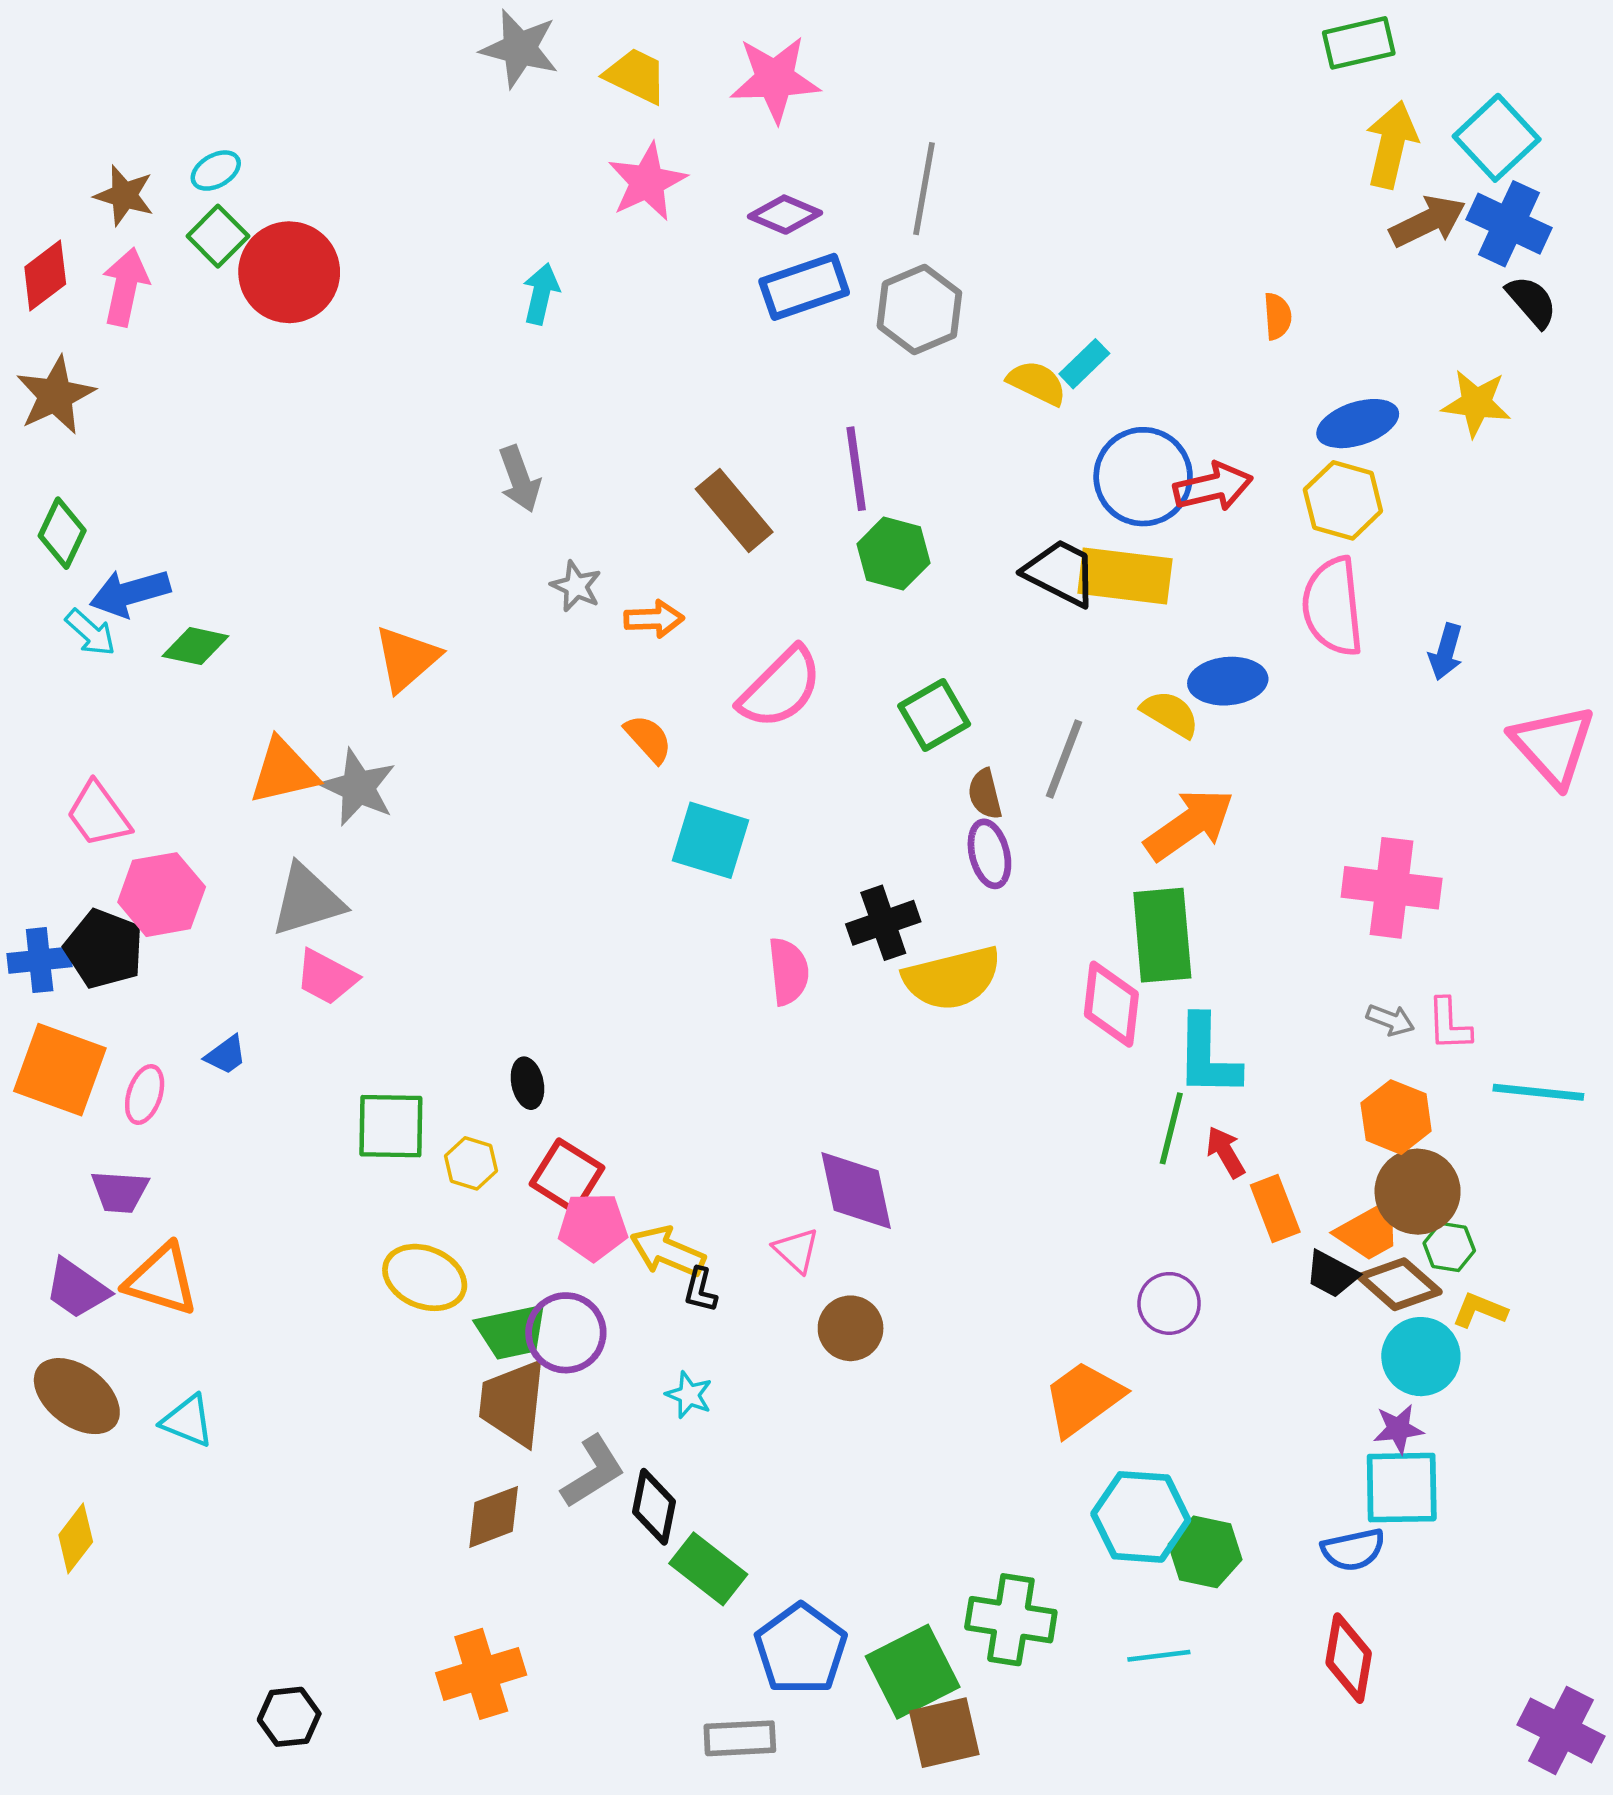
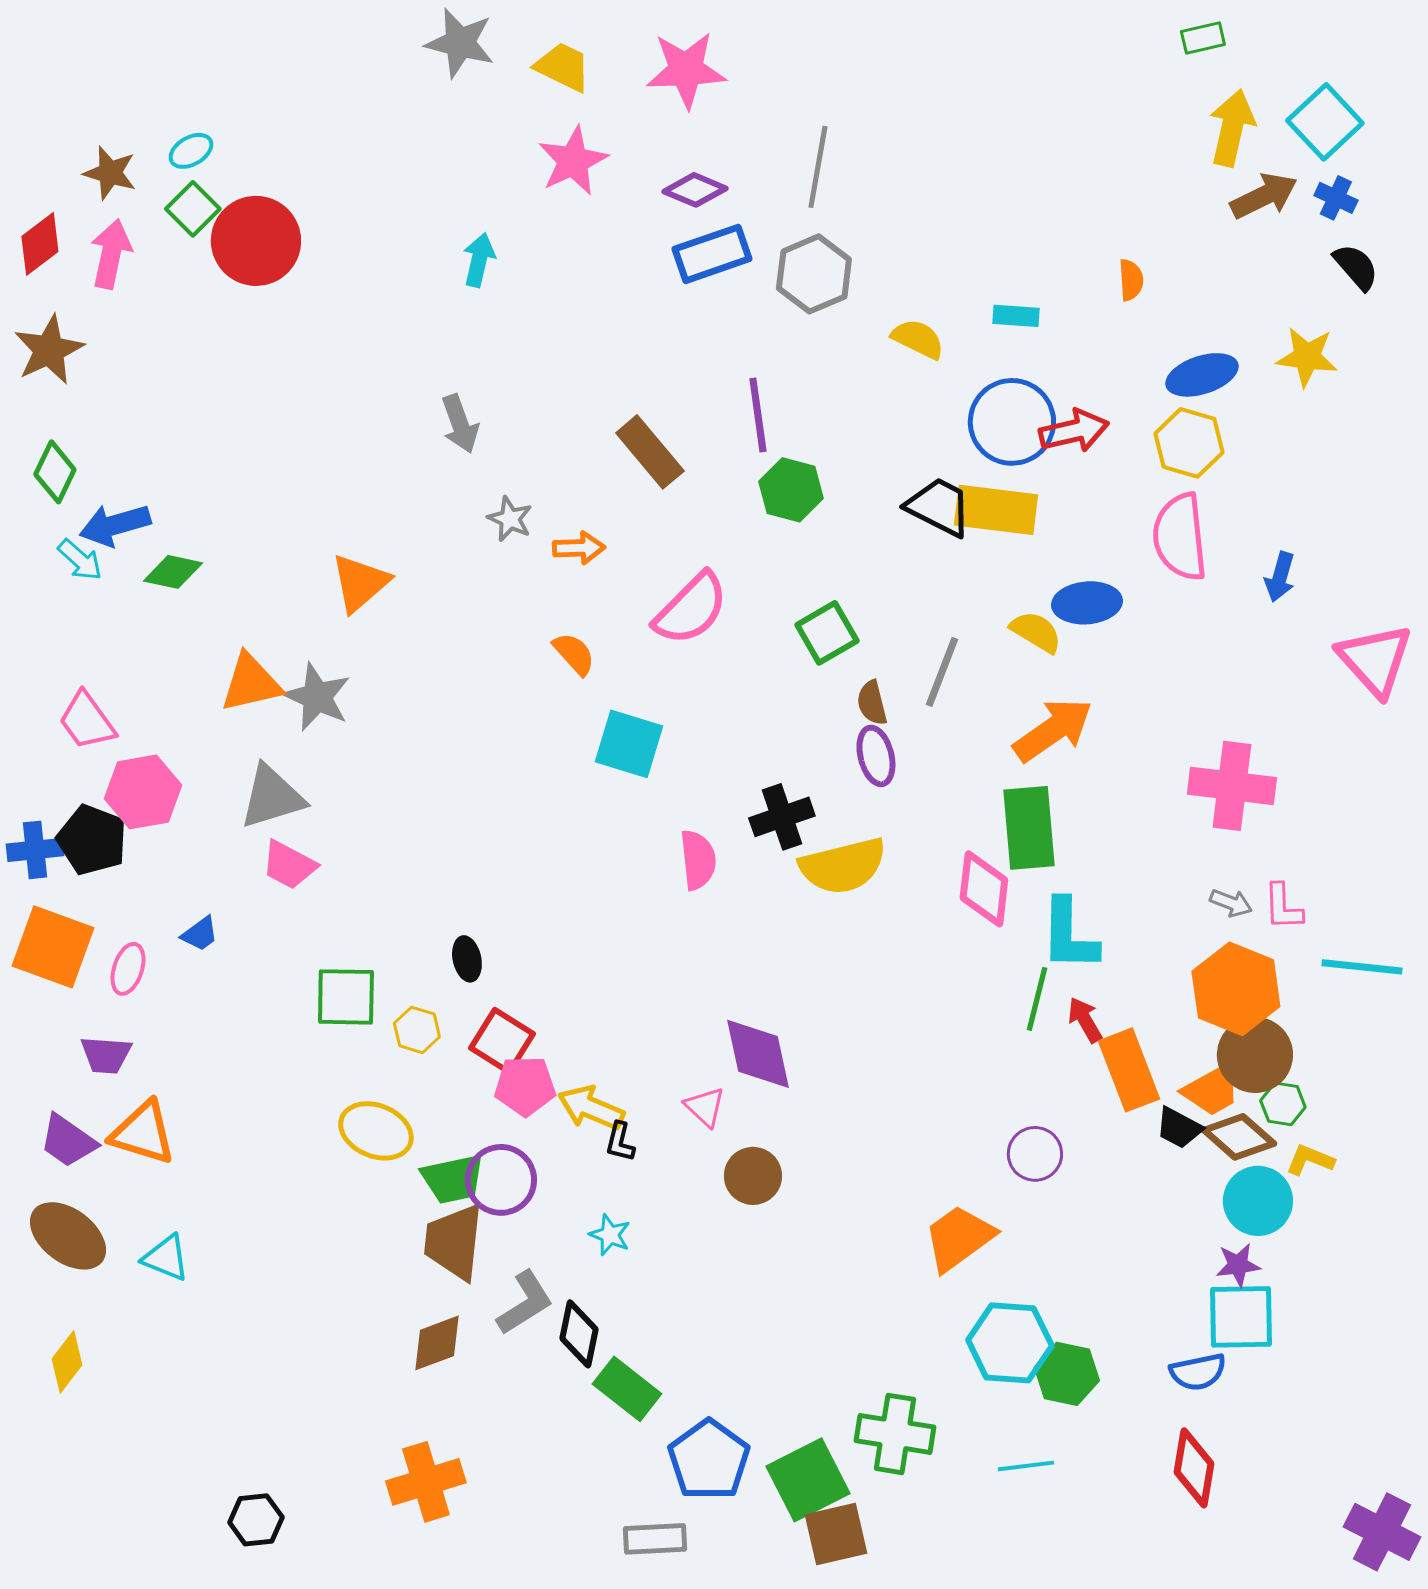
green rectangle: (1359, 43) -> (1203, 38), size x0.7
blue cross: (1509, 224) -> (1336, 198), size x0.6
cyan rectangle: (1084, 364) -> (1016, 316), moved, turned 48
orange hexagon: (1396, 1117) -> (1236, 989), size x1.4
orange rectangle: (1275, 1209) -> (1129, 1070), size x1.4

